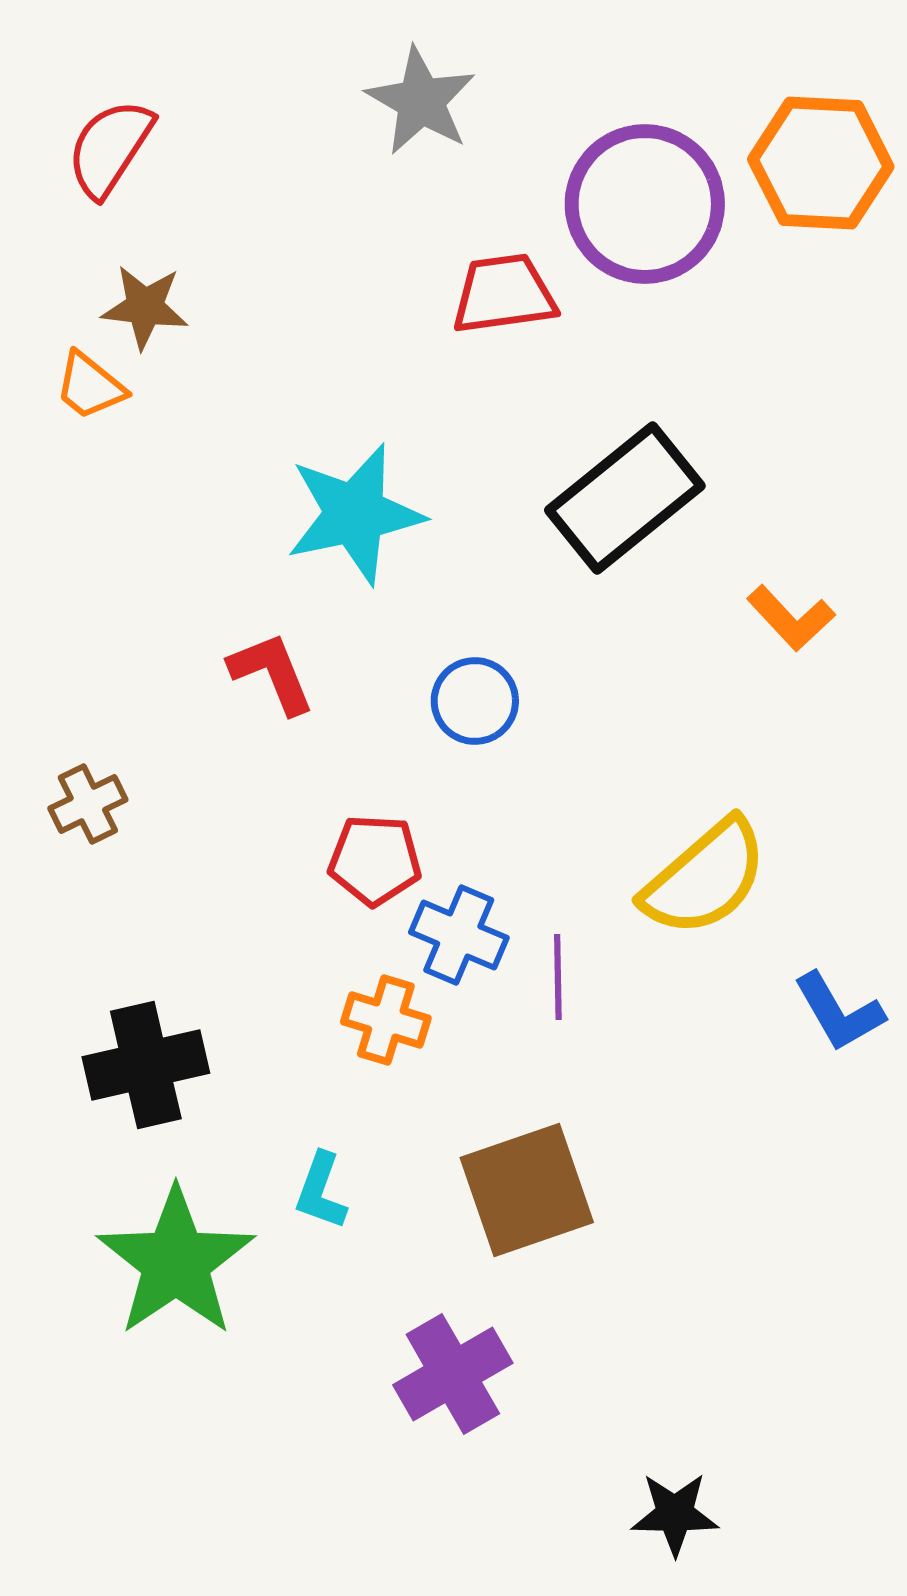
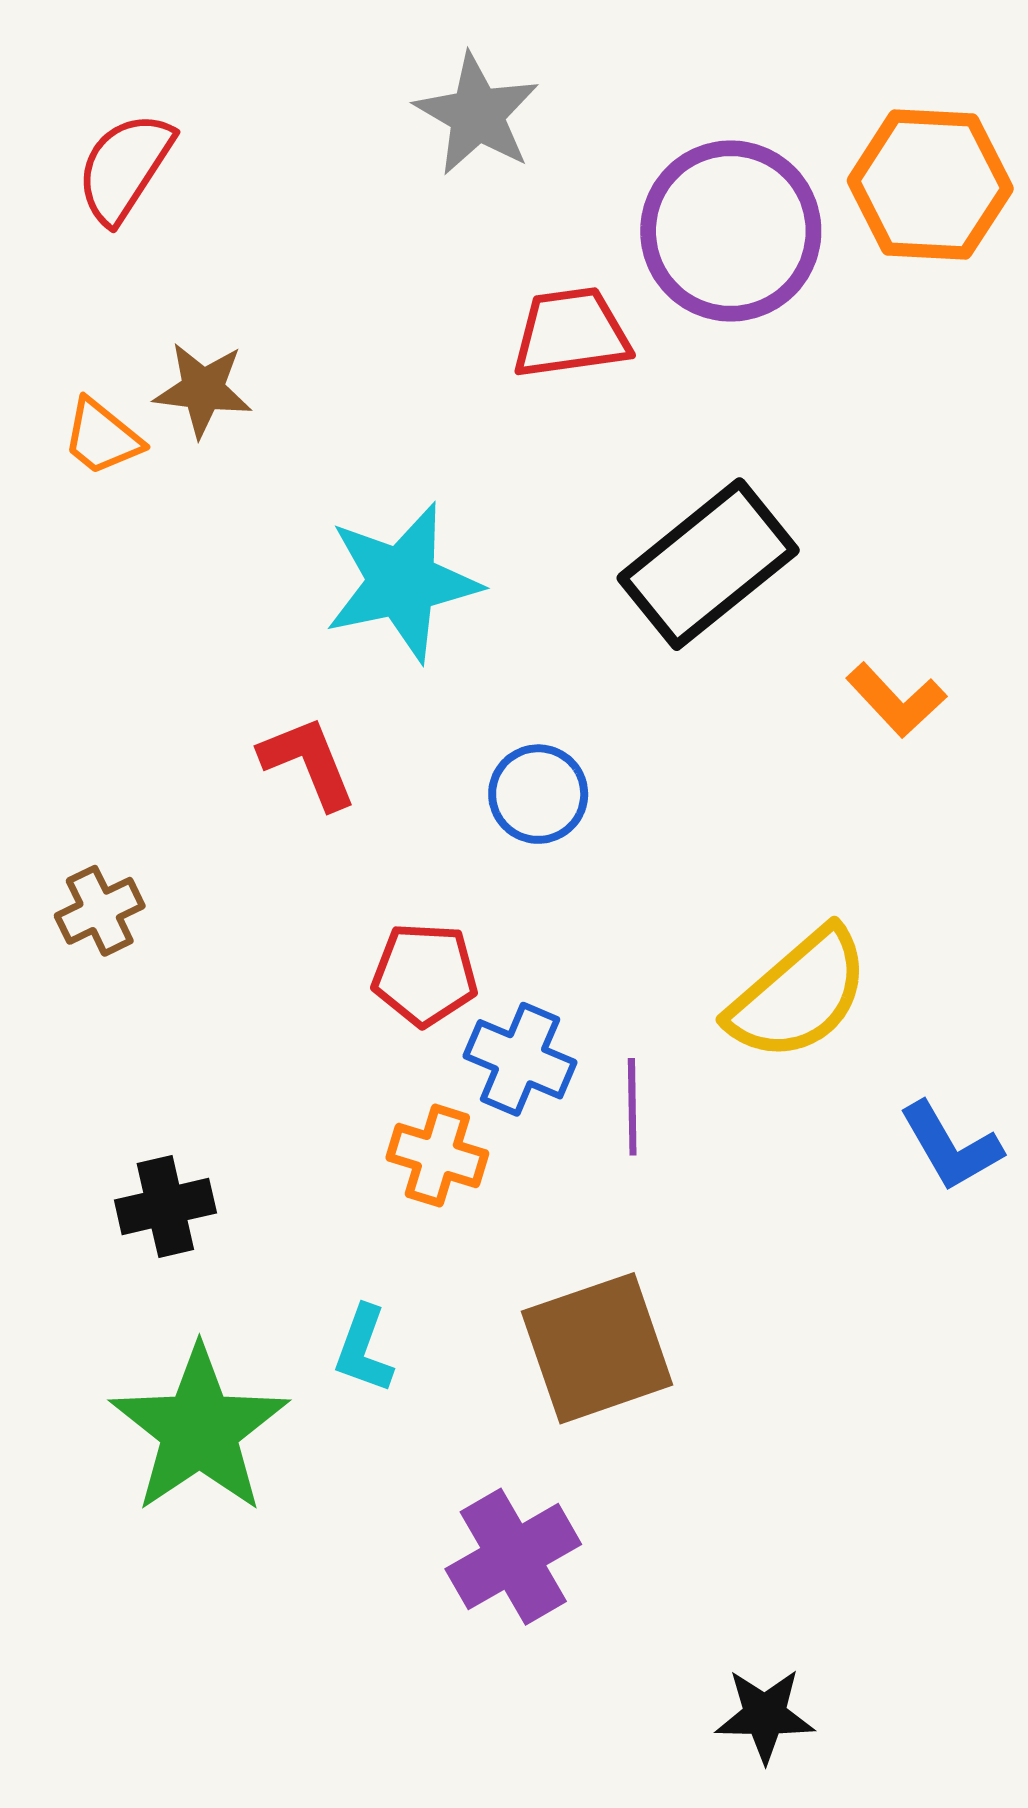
brown star: (145, 307) -> (203, 390), moved
black cross: (146, 1065) -> (165, 1207), size x0.7

